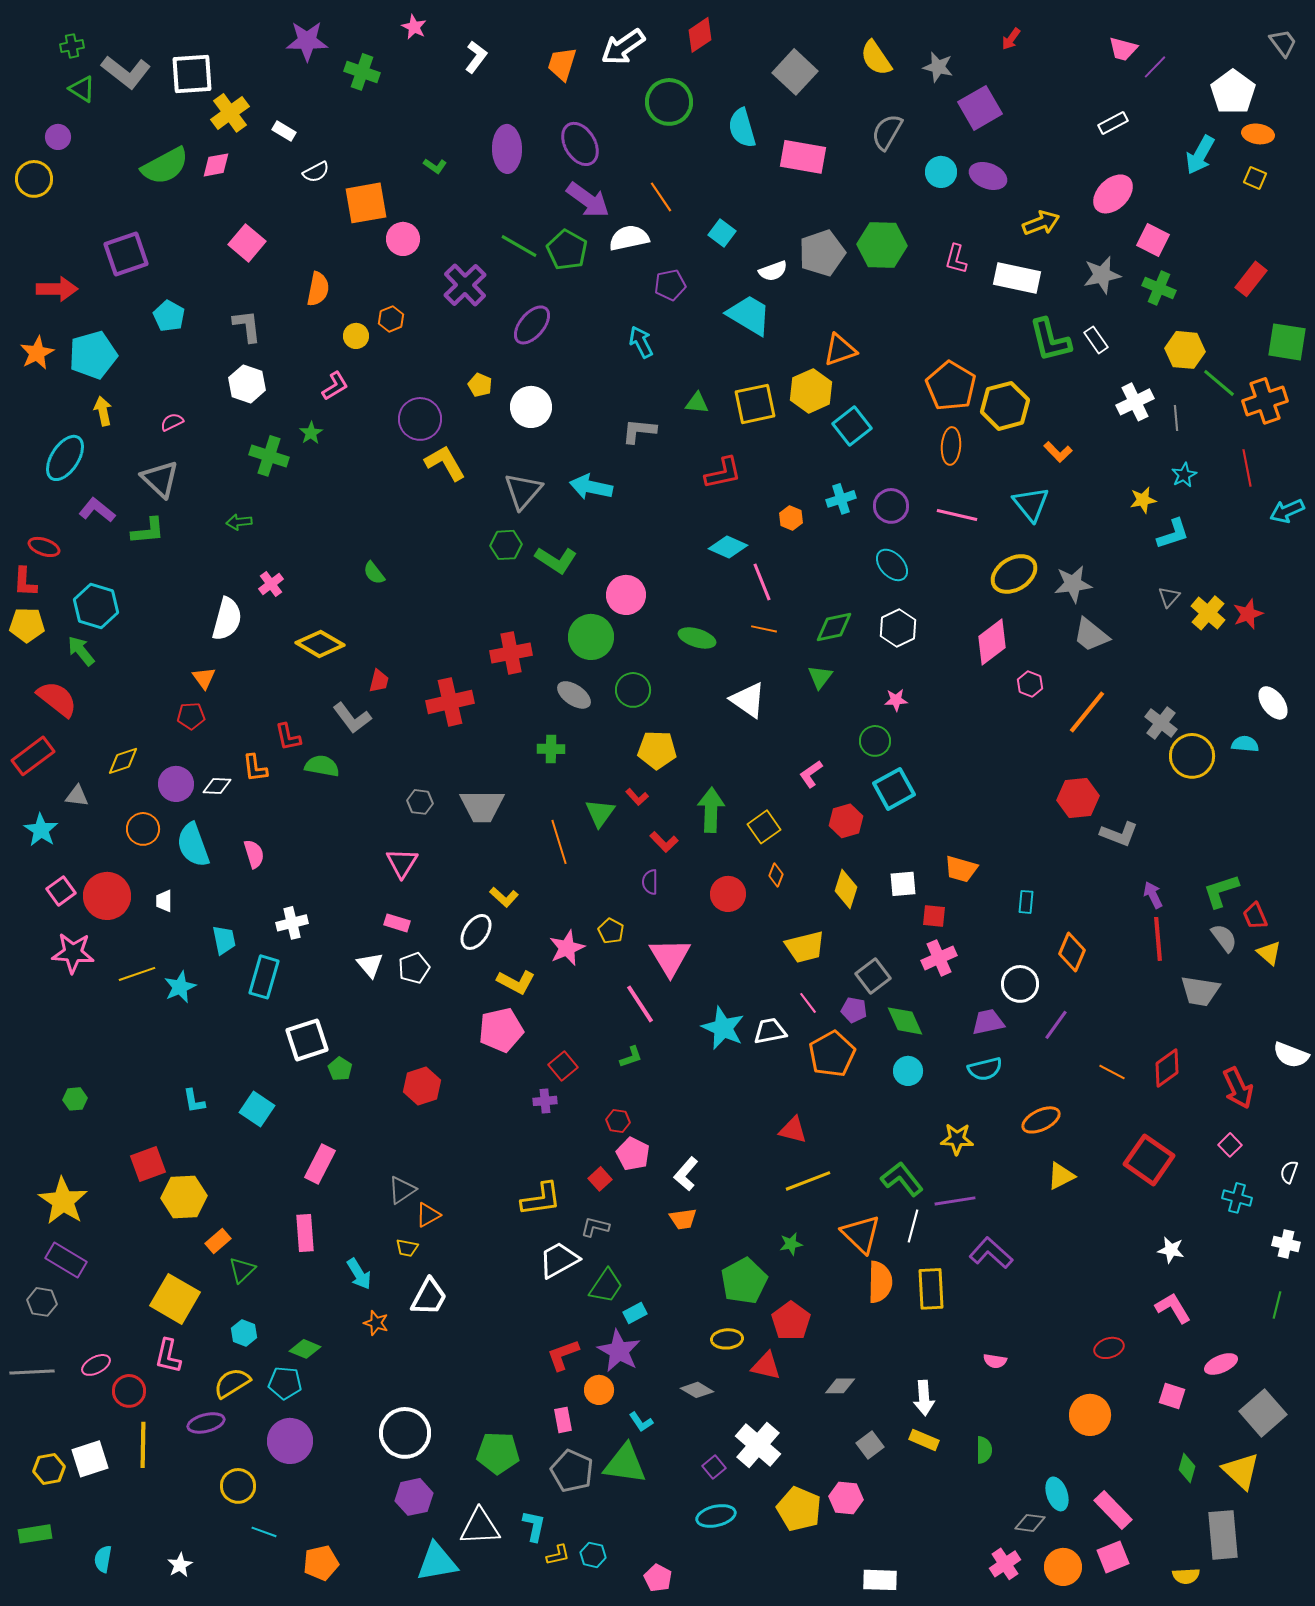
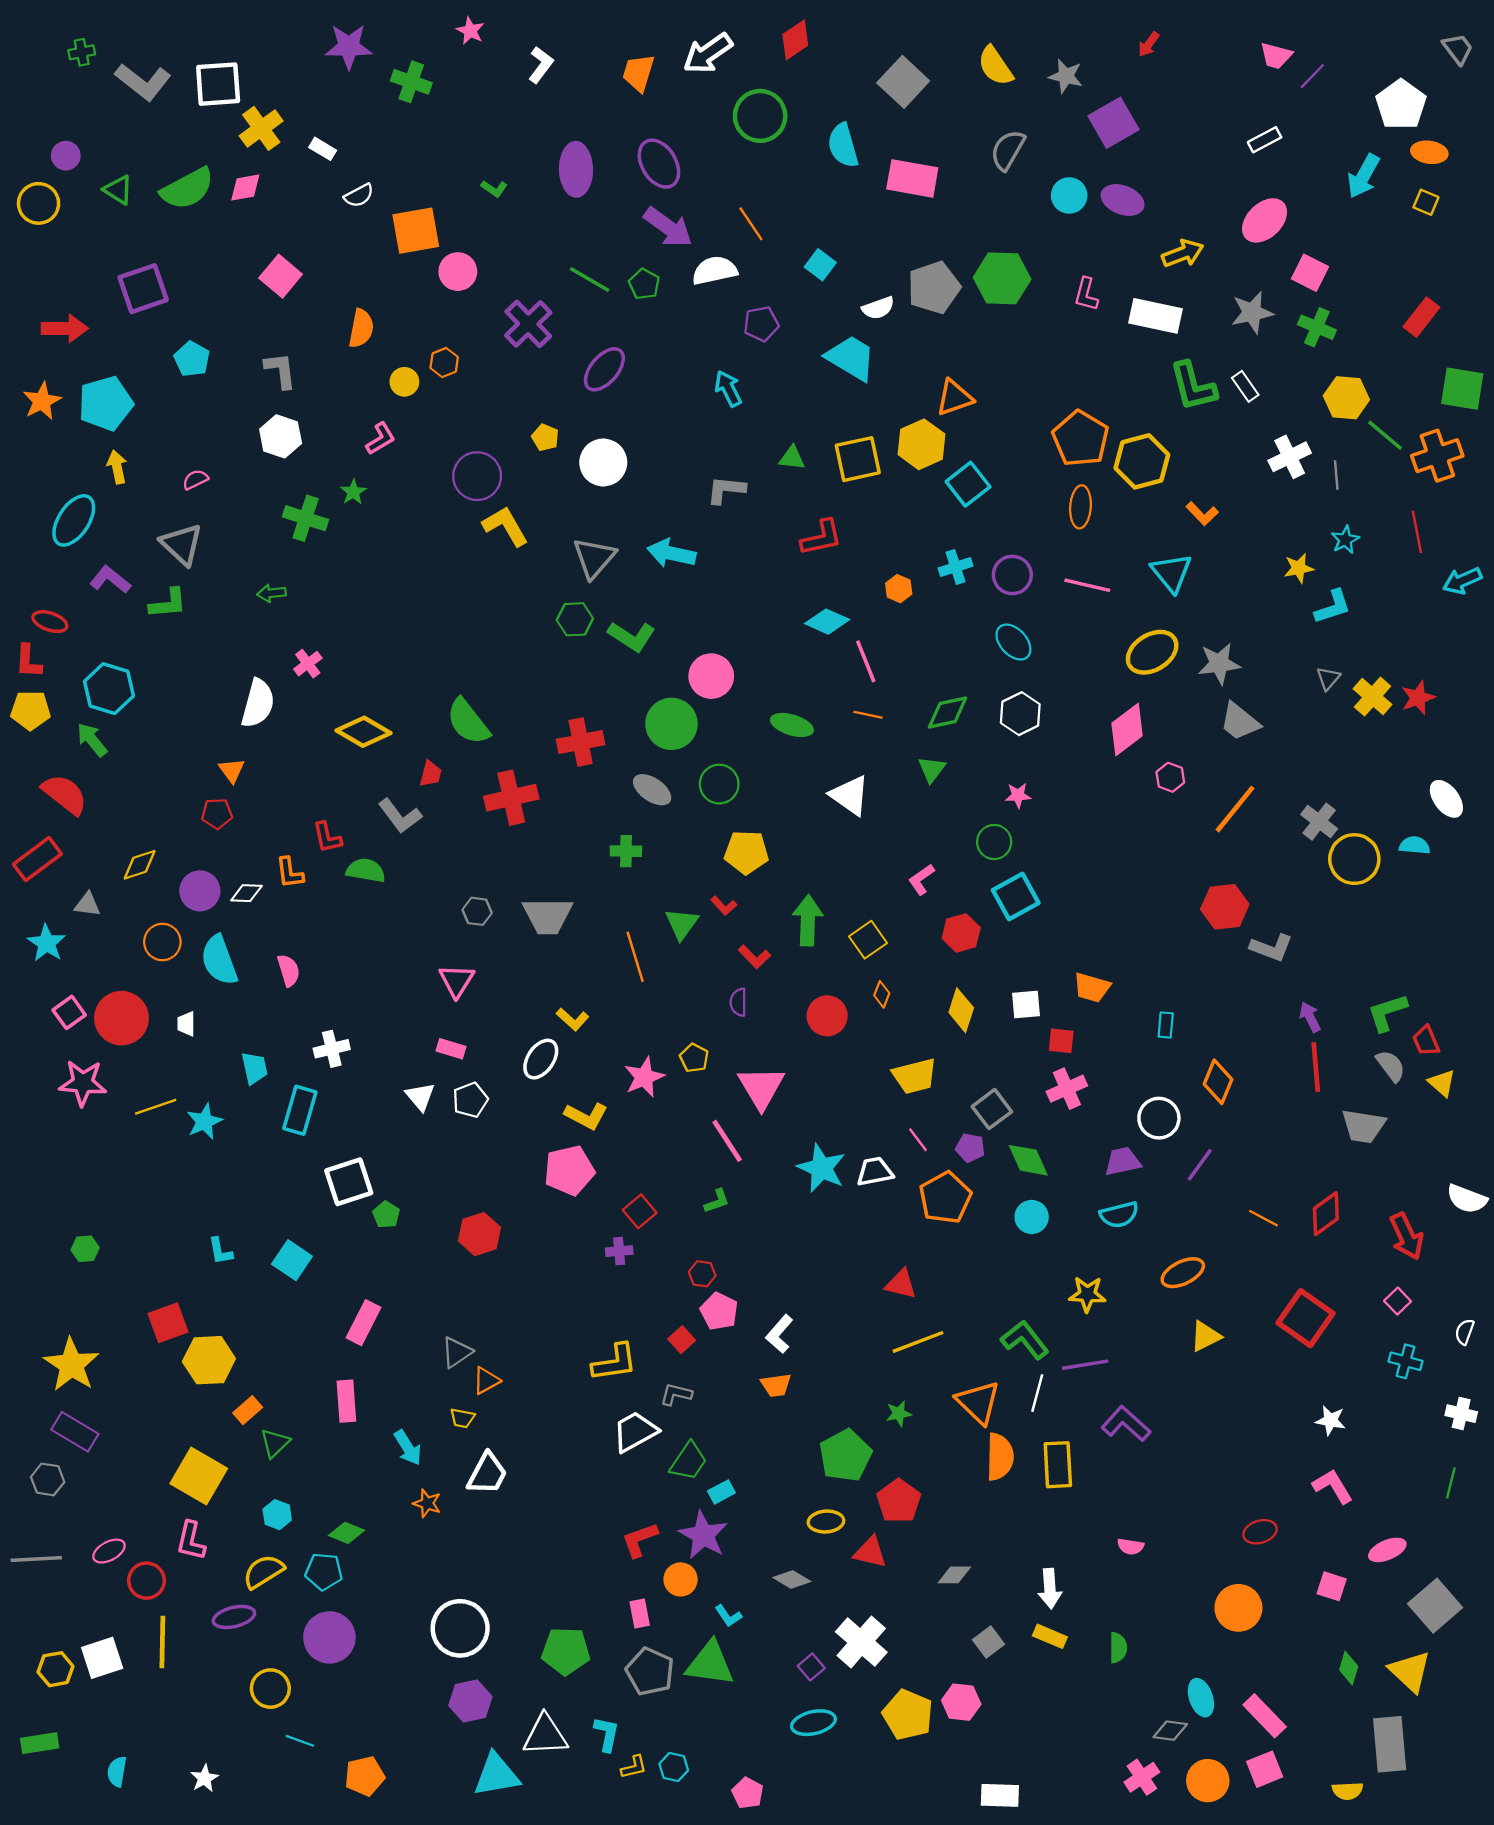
green triangle: (82, 89) -> (118, 190), moved
green pentagon: (567, 250) -> (644, 284), size x0.7
green semicircle: (374, 573) -> (468, 722), moved, size x1.8

